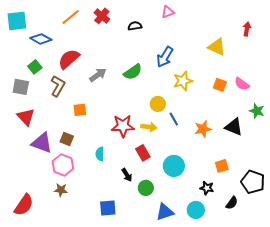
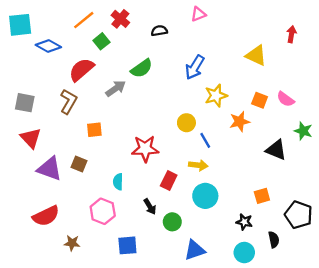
green square: (35, 67) -> (101, 41), moved
green semicircle: (133, 72) -> (142, 68), moved
yellow arrow: (149, 127) -> (198, 165), moved
orange star: (203, 129) -> (240, 122), moved
red rectangle: (143, 153) -> (169, 181), turned 56
pink hexagon: (63, 165) -> (103, 211), moved
brown star: (61, 190) -> (72, 243), moved
black semicircle: (232, 203) -> (274, 240), turned -48
red semicircle: (24, 205) -> (46, 216), moved, turned 30
cyan circle: (196, 210) -> (244, 253), moved

